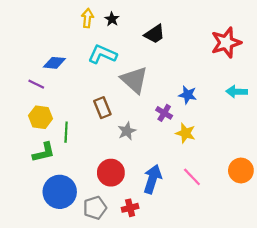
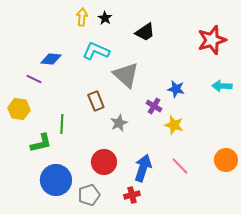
yellow hexagon: (41, 117) -> (19, 109), moved
red cross: (130, 208) -> (132, 195), moved

